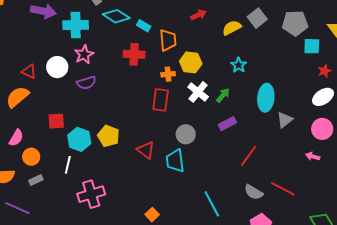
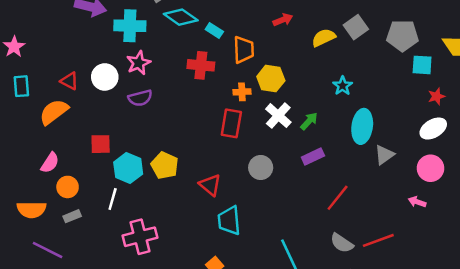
cyan star: (239, 65) -> (343, 86), moved
cyan trapezoid: (175, 161) -> (229, 221), moved
red line: (283, 189) -> (378, 240), turned -50

